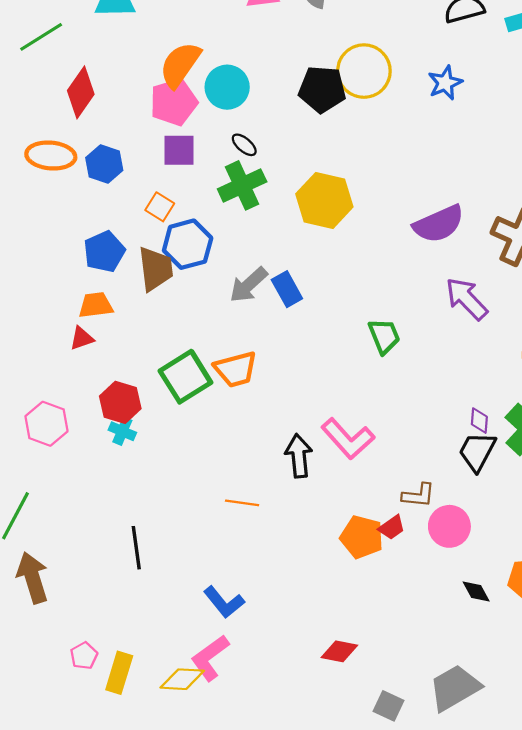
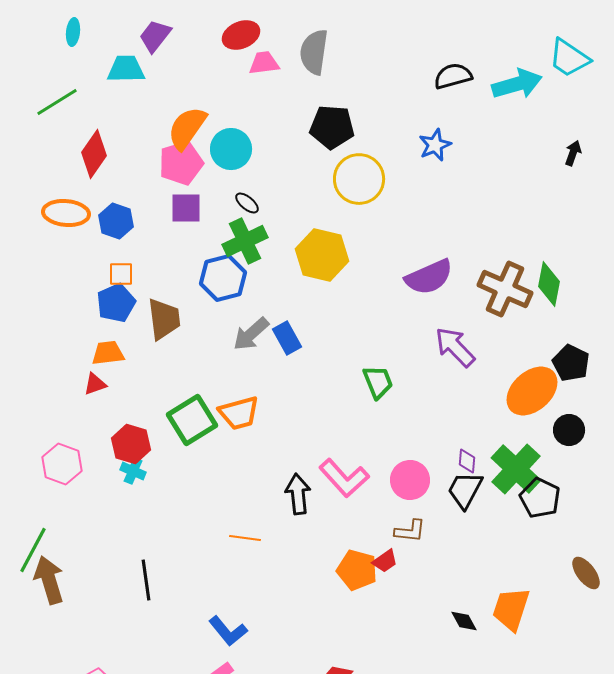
yellow circle: (364, 71) -> (359, 179), moved
black pentagon: (322, 89) -> (332, 127), moved
orange square: (160, 207) -> (121, 274), moved, turned -32
blue hexagon: (188, 244) -> (223, 278), moved
pink circle: (449, 526) -> (410, 480), moved
brown arrow: (33, 578) -> (49, 580), moved

